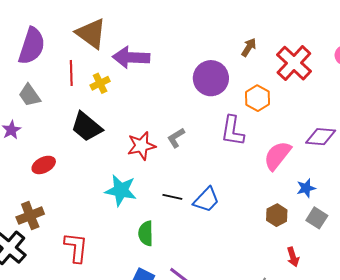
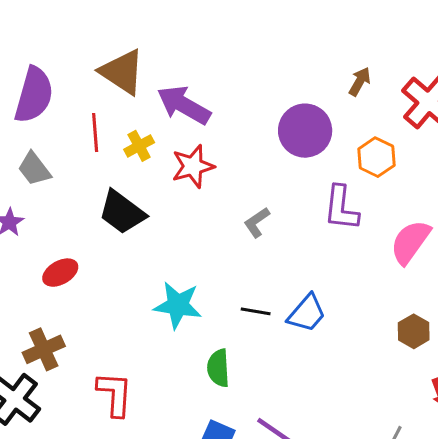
purple arrow: (131, 57) -> (184, 105), turned 30
red star: (141, 146) -> (193, 166), moved

